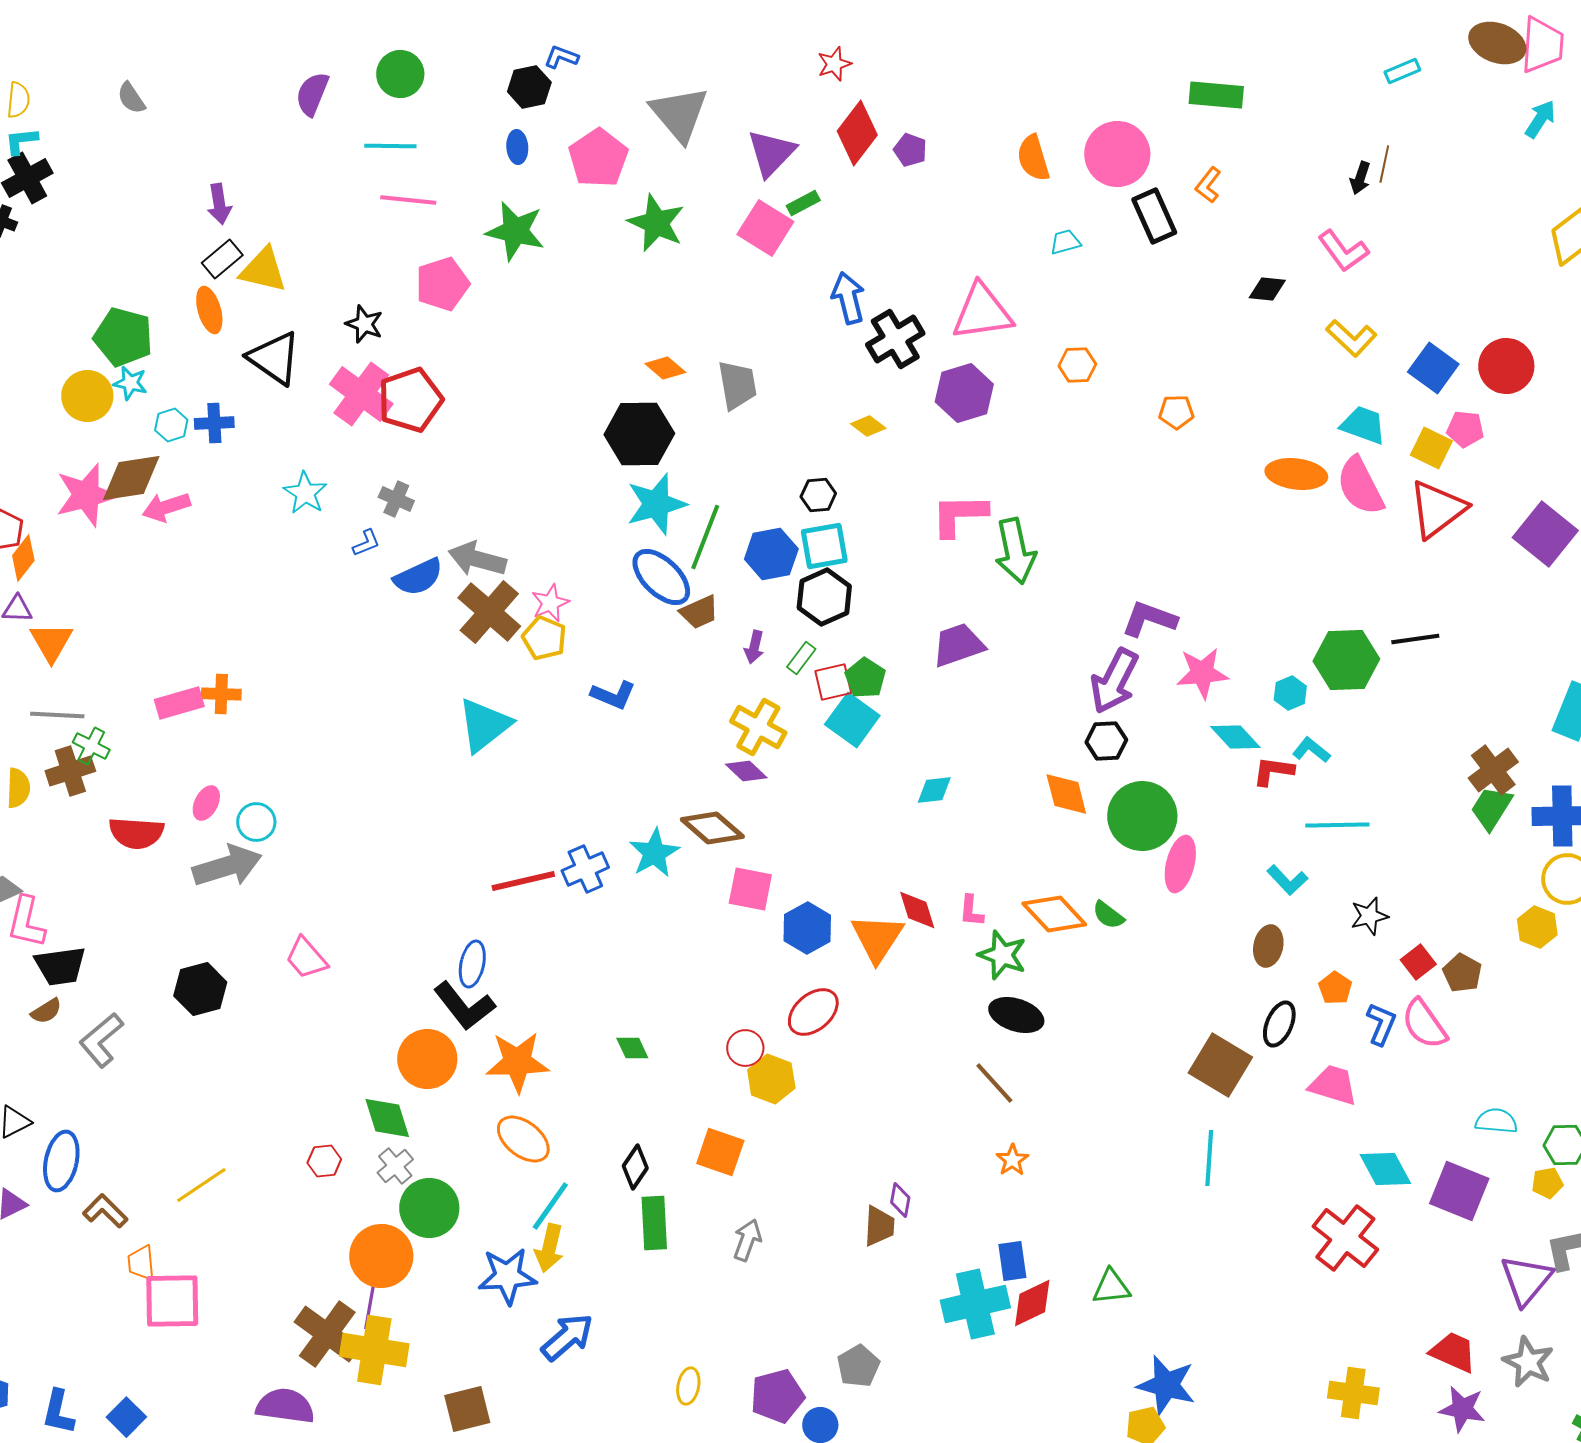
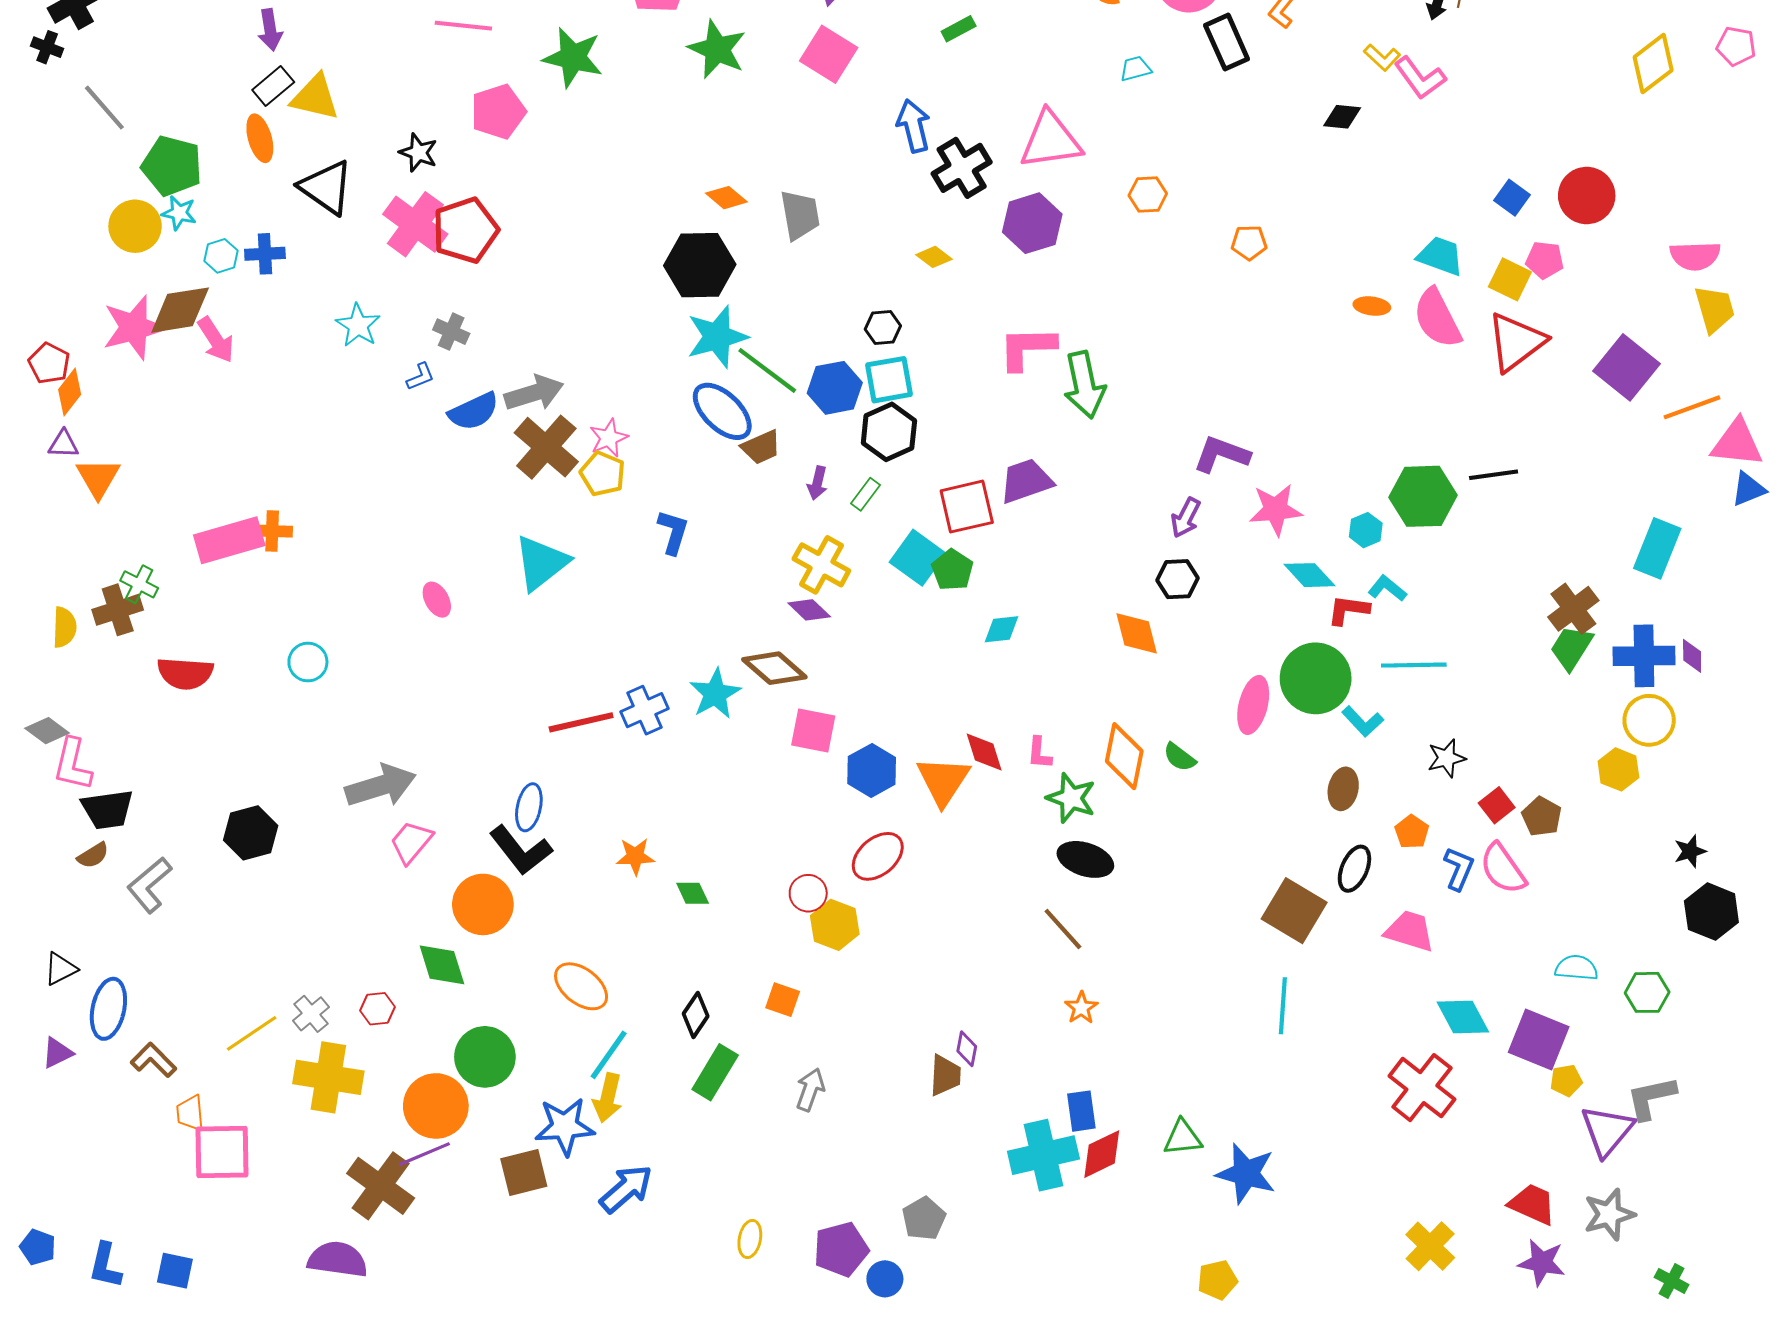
green rectangle: (803, 203) -> (959, 29), moved
yellow L-shape: (1351, 338) -> (1382, 57), moved, size x0.7
blue square: (1433, 368) -> (1512, 198), size x0.7
orange ellipse: (1296, 474) -> (1372, 306), size x0.6
pink arrow: (166, 507) -> (216, 340), turned -105
green line: (705, 537) -> (767, 370), turned -74
gray arrow: (477, 559) -> (534, 393), turned 148
green pentagon: (865, 678) -> (952, 570), moved
purple arrow: (1114, 681) -> (1186, 518), size x0.6
red square: (833, 682) -> (967, 507), moved, size x1.4
blue L-shape: (613, 695) -> (673, 532), turned -96
pink rectangle: (179, 703) -> (229, 540), size x1.4
gray line: (57, 715) -> (104, 108), moved, turned 46
pink ellipse: (206, 803) -> (437, 600), moved, turned -56
green circle: (1142, 816) -> (1316, 678), moved
gray arrow: (227, 866) -> (381, 786), moved
orange diamond: (1054, 914) -> (1124, 756), turned 54
pink trapezoid: (306, 958) -> (411, 842), moved, turned 81
orange star: (517, 1062) -> (635, 856), moved, size x0.6
orange square: (720, 1152) -> (783, 1000), size x0.7
gray cross: (395, 1166) -> (311, 1014), moved
yellow pentagon: (1547, 1183) -> (1566, 1080), moved
green rectangle: (654, 1223) -> (715, 1072), turned 34
purple line: (370, 1303) -> (425, 1154), turned 57
yellow cross: (374, 1350) -> (328, 1077), moved
gray star: (1528, 1362) -> (1609, 1214), turned 30
blue star: (1166, 1385) -> (1246, 1174), moved
yellow cross: (1353, 1393) -> (1430, 1246), turned 36
brown square: (467, 1409) -> (524, 1172), moved
blue square: (126, 1417) -> (175, 1271), turned -33

